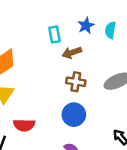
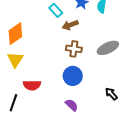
cyan rectangle: (54, 35) -> (56, 10), turned -32

